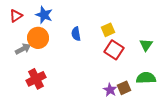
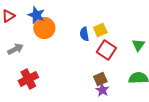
blue semicircle: (76, 34) -> (84, 34), moved
orange circle: (38, 38) -> (44, 28), moved
brown square: (124, 88) -> (100, 79), moved

